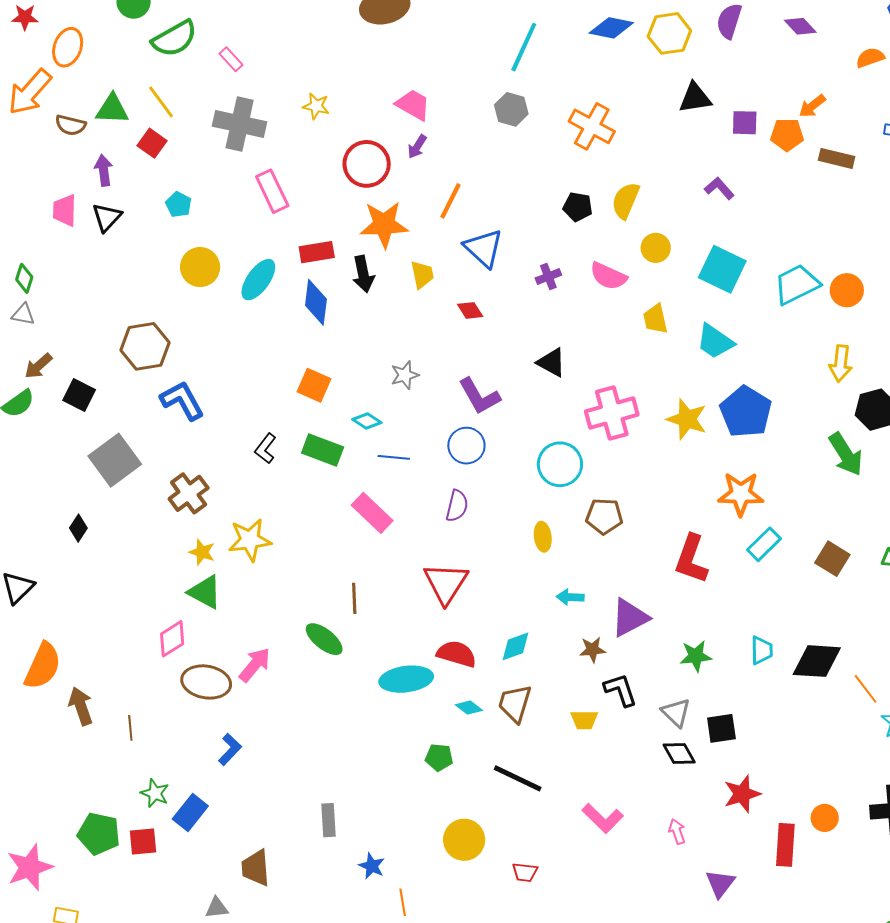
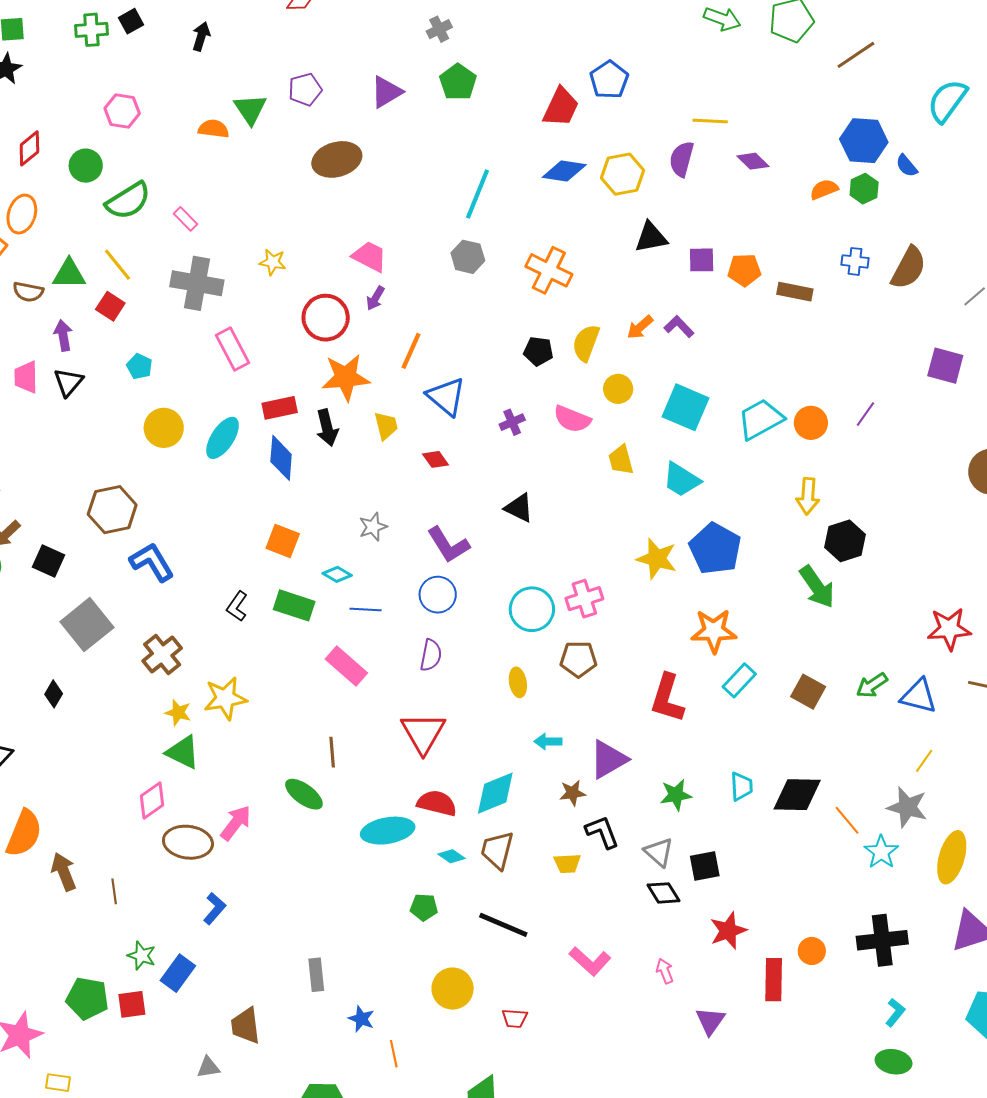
orange arrow: (812, 106) -> (640, 327), moved
pink cross: (612, 413) -> (584, 599), moved, size x0.7
cyan diamond: (515, 646) -> (495, 793), size x1.4

